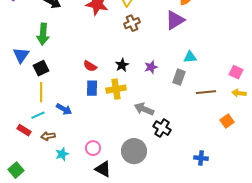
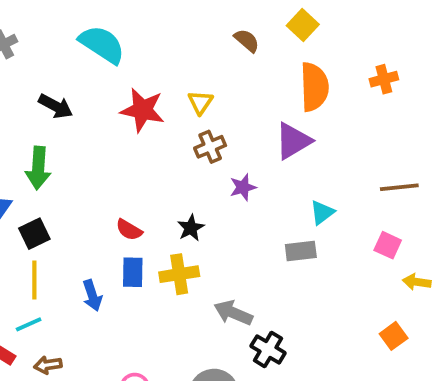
cyan triangle: (190, 57) -> (322, 212), turned -32
purple star: (151, 67) -> (243, 187), moved
pink square: (236, 72) -> (388, 245), moved
gray rectangle: (179, 77) -> (301, 251), turned 63
brown line: (206, 92) -> (399, 187), moved
blue arrow: (64, 109) -> (92, 295), moved, turned 42

